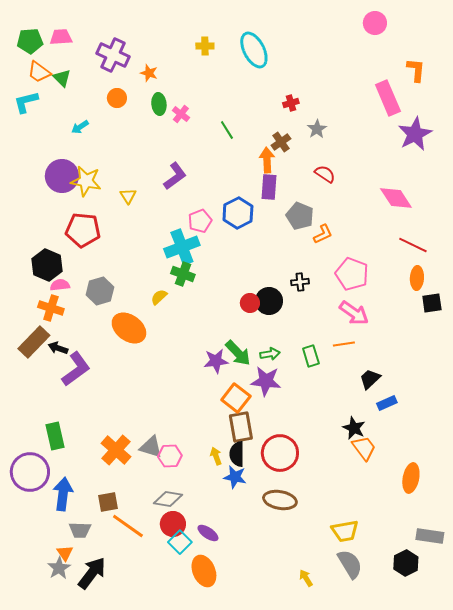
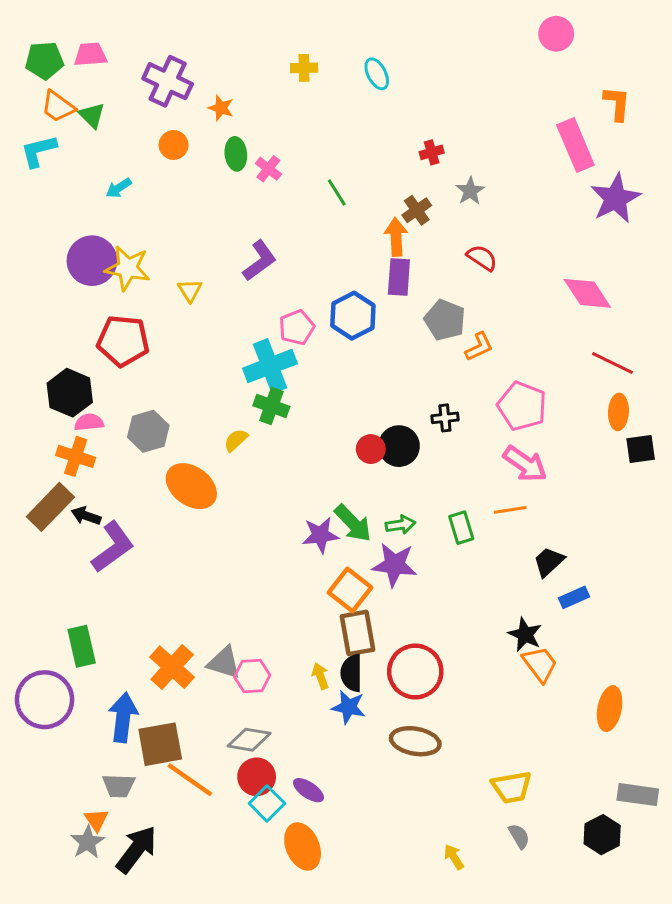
cyan ellipse: (254, 50) -> (377, 74), size x0.6
blue arrow: (63, 494) -> (123, 717), moved
brown square: (108, 502) -> (160, 744), size x1.5
gray semicircle: (350, 564) -> (519, 836), size x0.6

